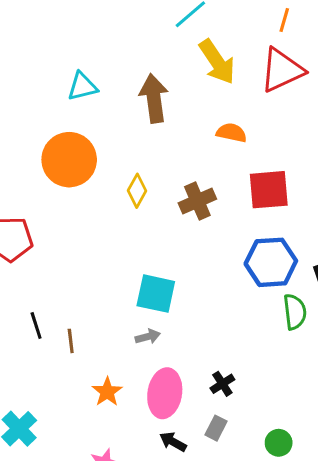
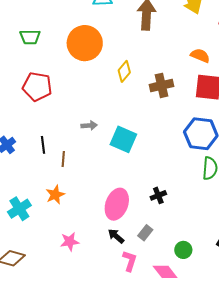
orange semicircle: (231, 133) -> (200, 56), moved
gray arrow: (148, 337) -> (89, 125), moved
black cross: (222, 384) -> (158, 195), moved
orange star: (107, 392) -> (55, 195), moved

